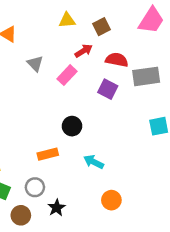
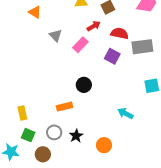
cyan arrow: (94, 162) -> (125, 113), moved
orange circle: (111, 200) -> (104, 145), moved
black star: (57, 208) -> (76, 136), moved

